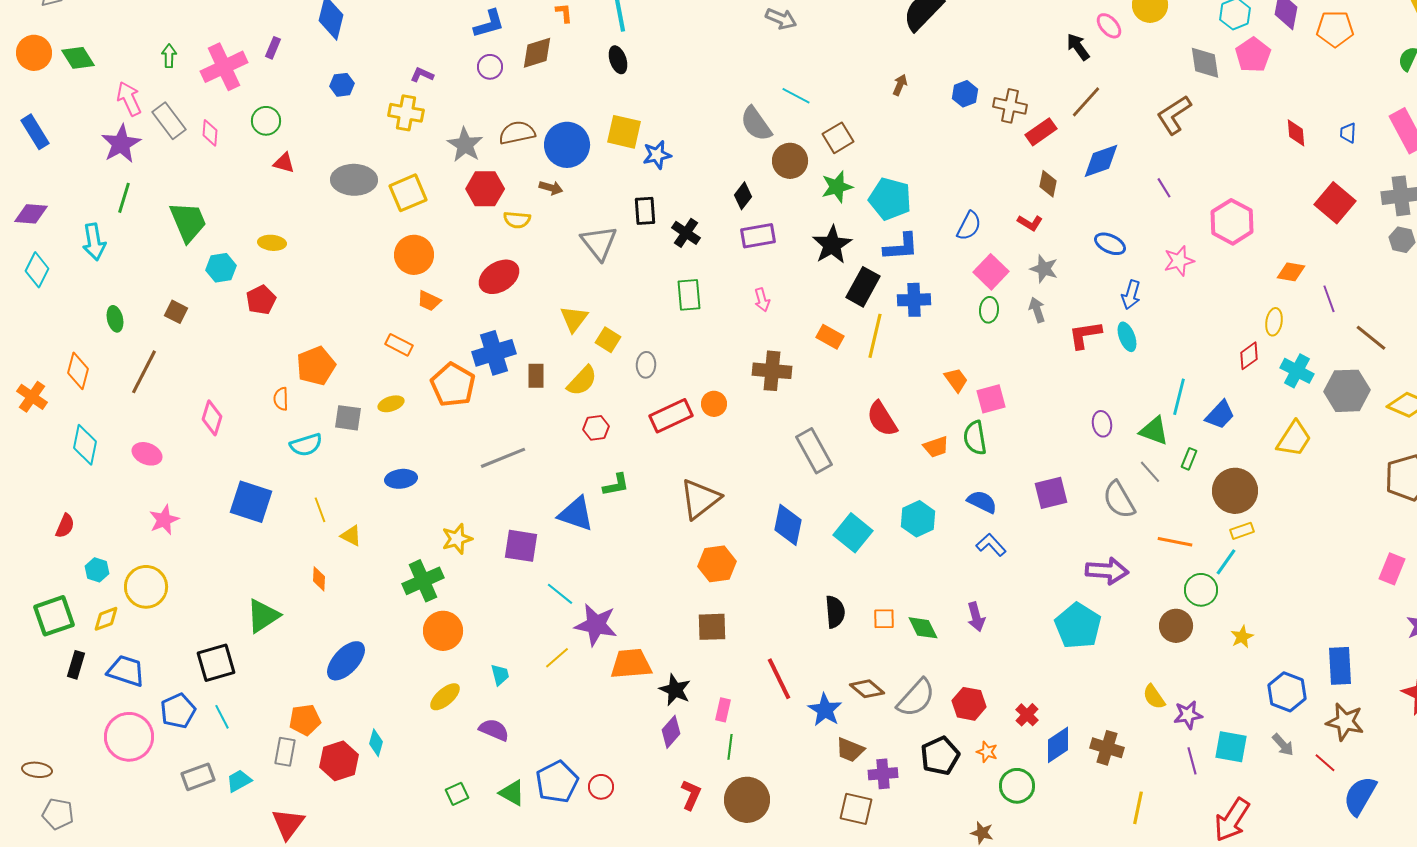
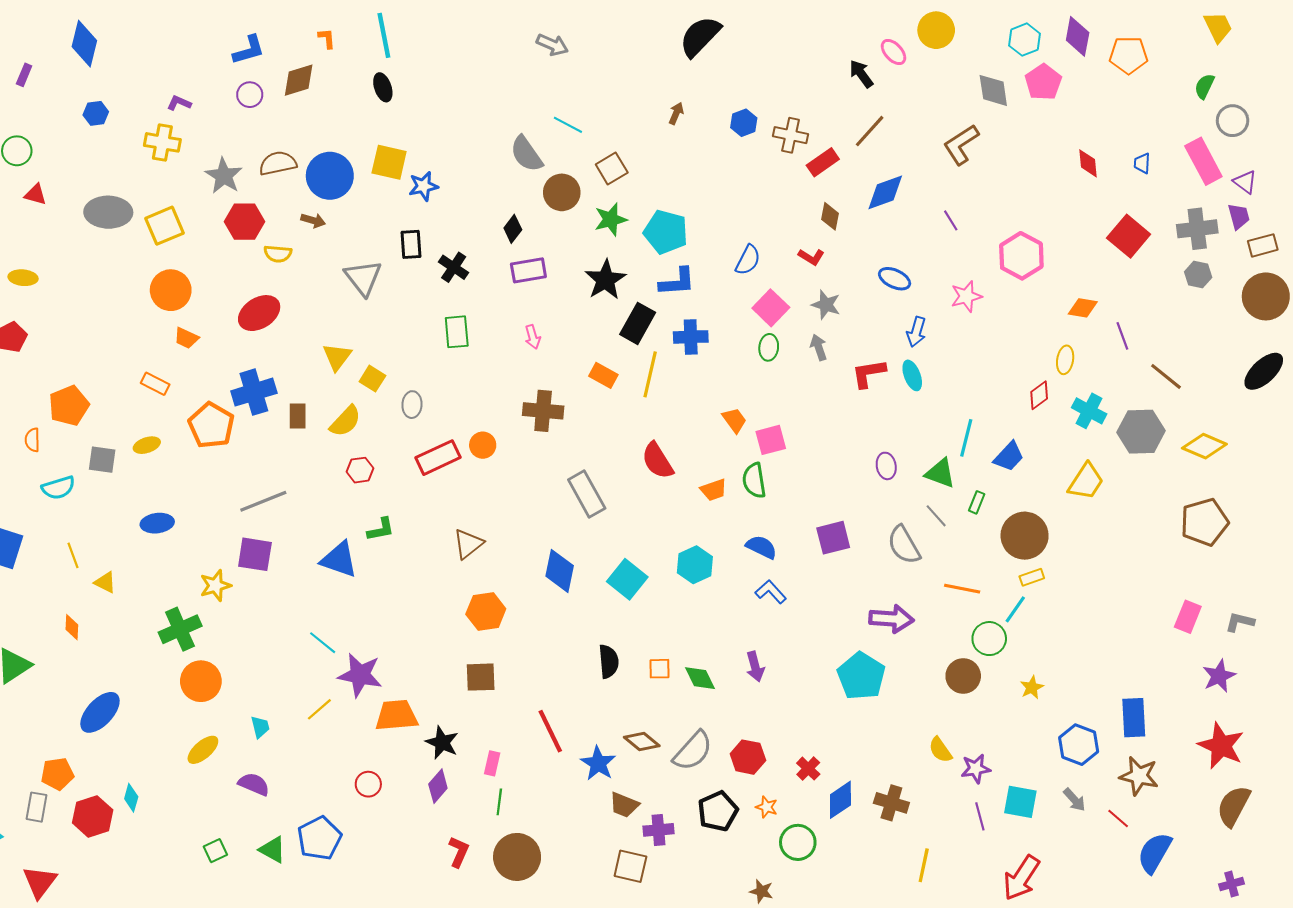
brown triangle: (700, 499) -> (468, 544), size x0.7
purple square: (521, 546) -> (255, 554), moved
red circle: (601, 787) -> (368, 784), moved

